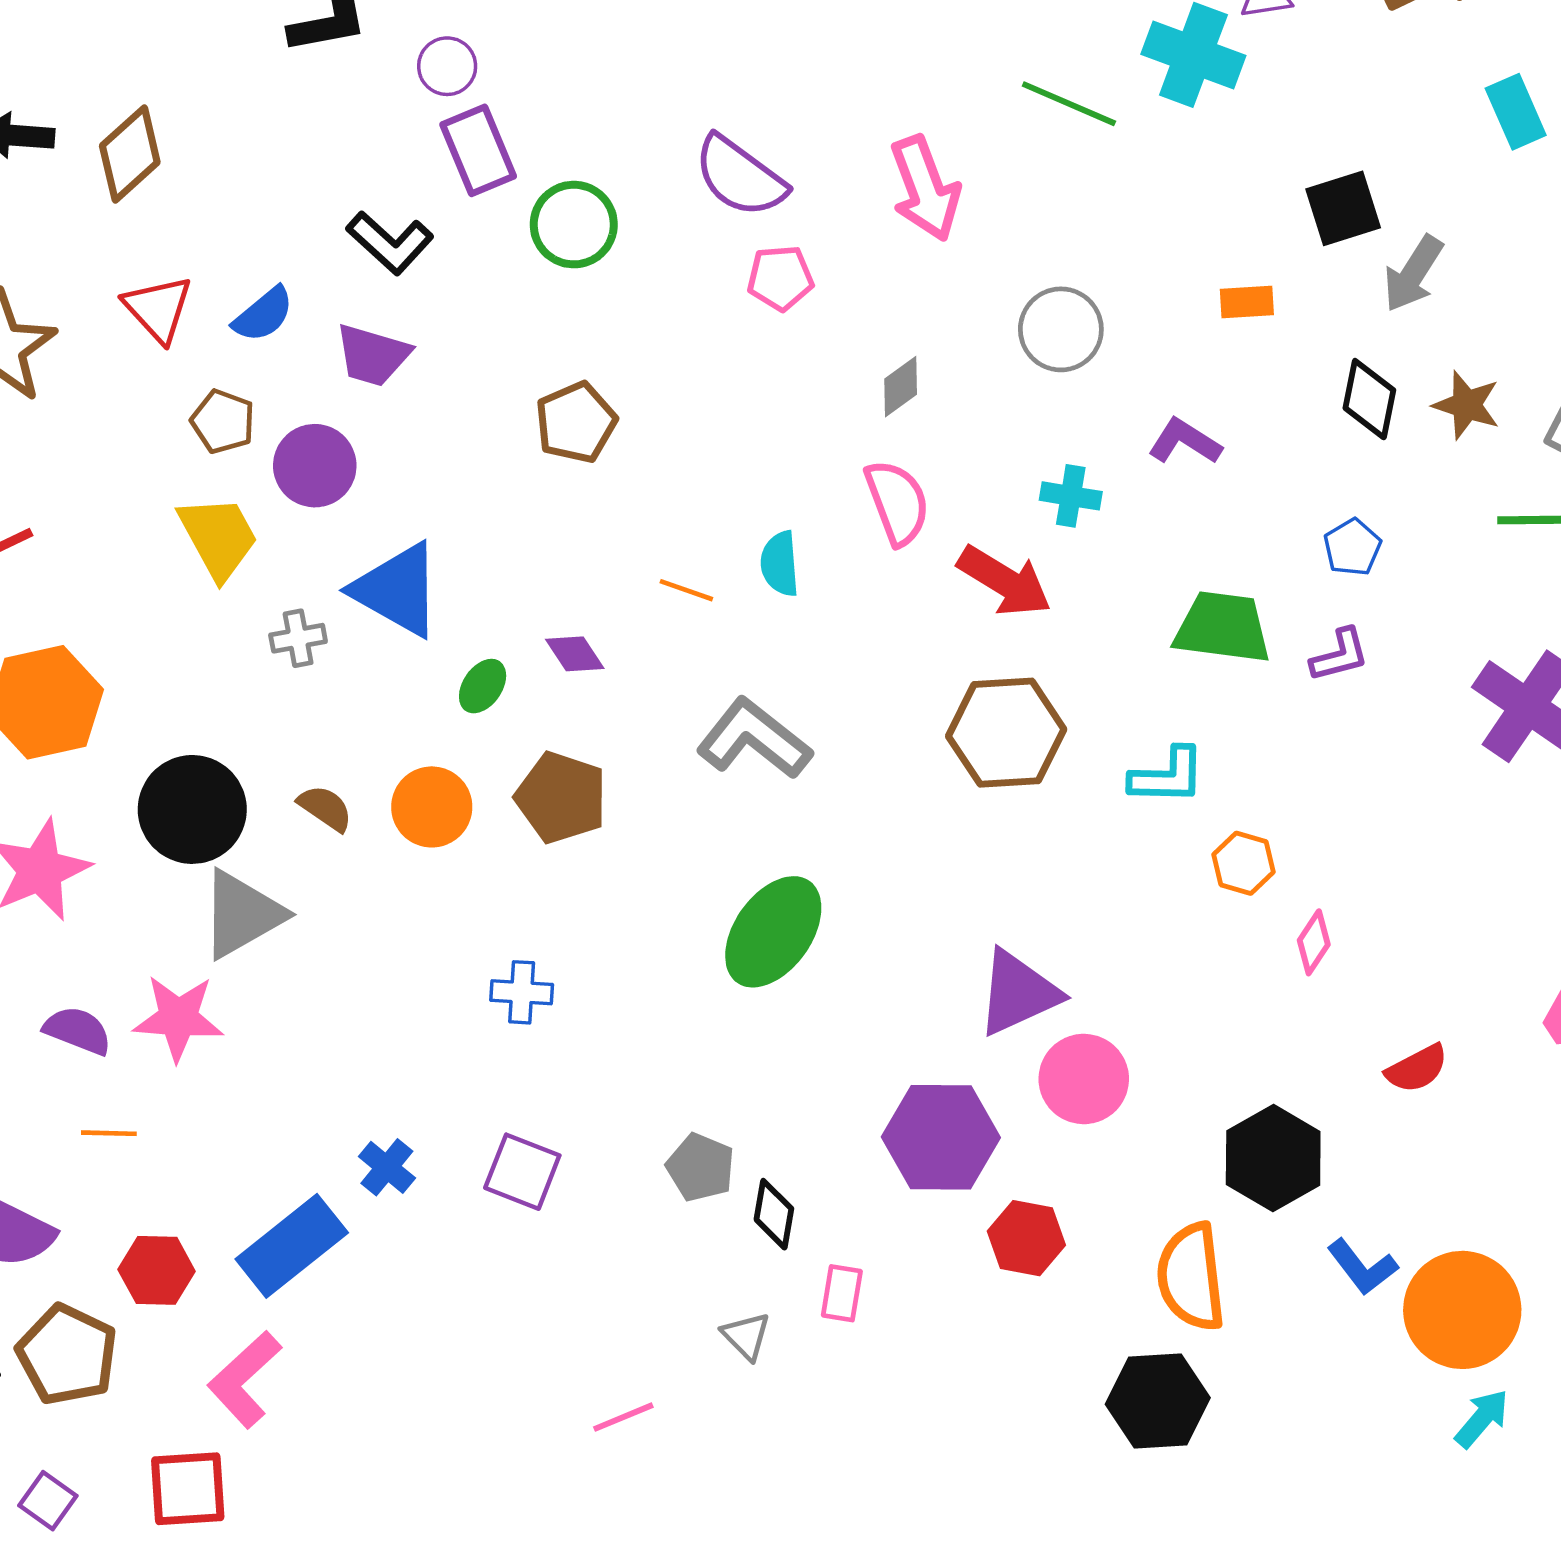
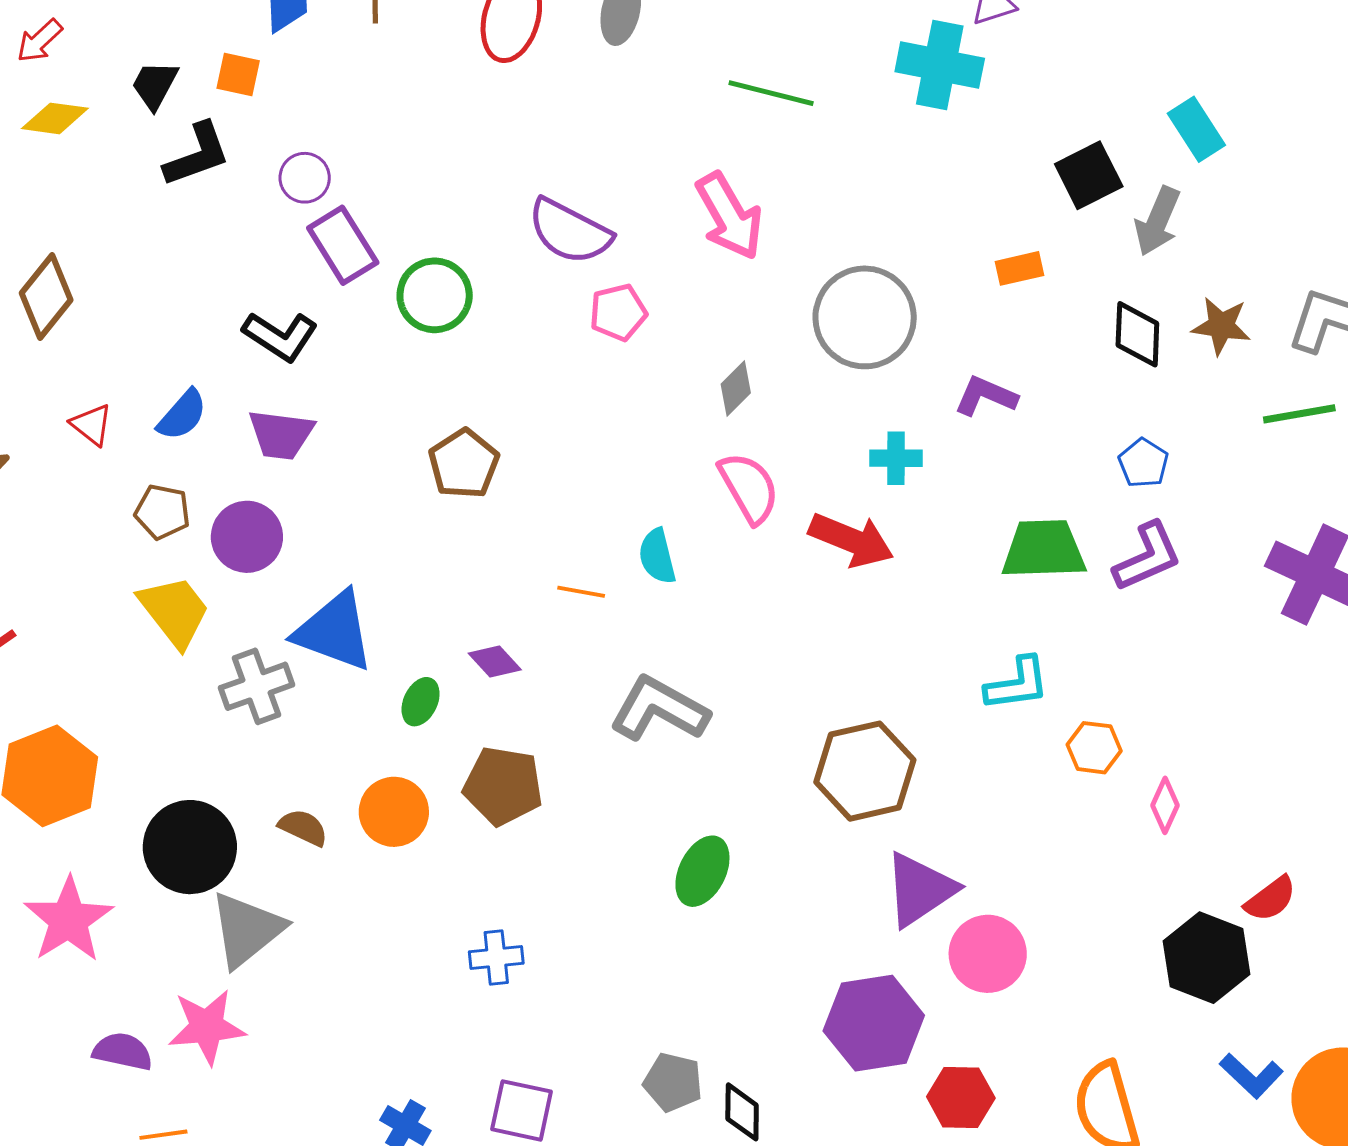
green line: (1069, 104) -> (771, 93), moved
cyan rectangle: (1516, 112) -> (1196, 129), moved
red triangle: (158, 309) -> (92, 425), size x0.7
gray circle: (1061, 329) -> (865, 317), size x1.4
gray cross: (298, 638) -> (257, 686), size x1.5
purple L-shape: (1340, 655) -> (1147, 557), size x1.4
brown hexagon: (1006, 733) -> (865, 771), moved
green ellipse: (773, 932) -> (702, 871), size x0.7
black hexagon: (1273, 1158) -> (1207, 958), moved

